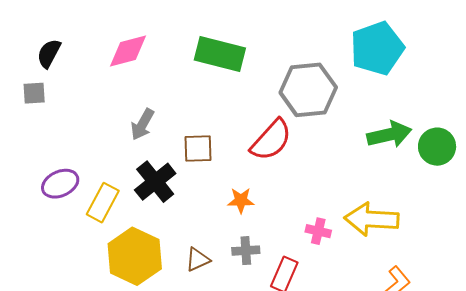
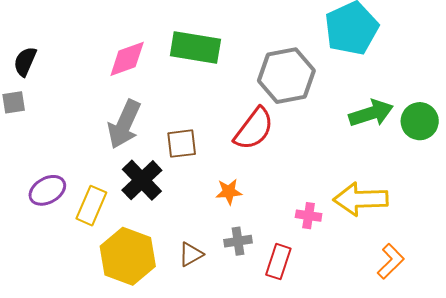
pink diamond: (128, 51) -> (127, 59), moved
gray arrow: (142, 124) -> (124, 124), size x1.5

